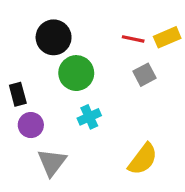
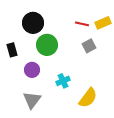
black rectangle: (18, 94) -> (12, 50), moved
cyan cross: (89, 117) -> (63, 81), moved
purple circle: (31, 125) -> (32, 70), moved

